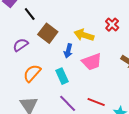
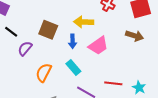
black line: (30, 14) -> (11, 32), moved

